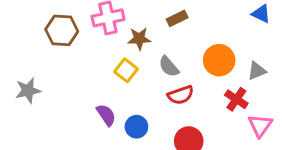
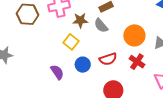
gray semicircle: (169, 67) -> (101, 26), moved
red cross: (236, 99) -> (137, 62), moved
blue circle: (136, 127) -> (83, 65), moved

